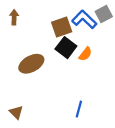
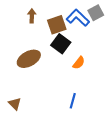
brown arrow: (14, 17) -> (32, 16), moved
orange semicircle: (85, 54) -> (79, 63), moved

